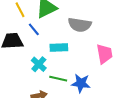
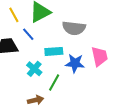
green line: (58, 79) -> (54, 83), turned -72
blue star: (81, 83) -> (75, 63), moved

